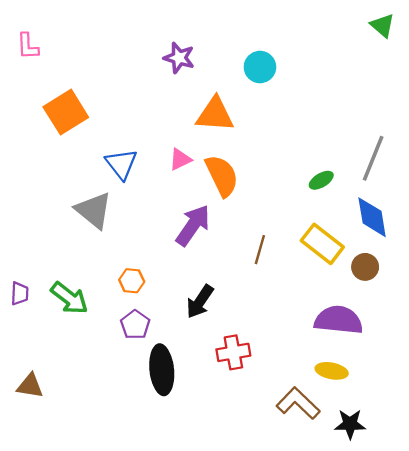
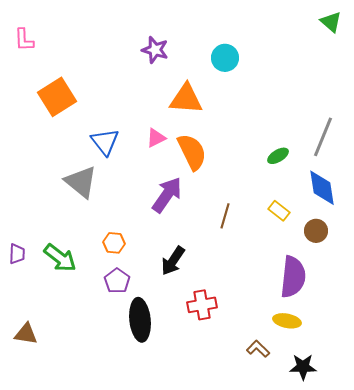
yellow rectangle: (322, 244) -> (279, 211), size x0.6
purple semicircle: (339, 320) -> (293, 277), turned 90
brown L-shape: (298, 403) -> (258, 349), size x0.6

